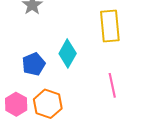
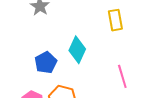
yellow rectangle: (110, 26) -> (115, 20), size x0.7

